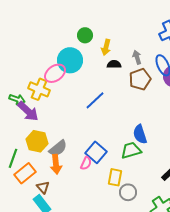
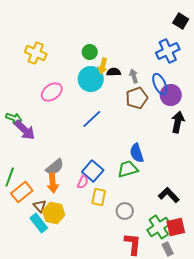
green circle: (85, 35) -> (90, 52), moved
cyan circle: (70, 60) -> (91, 79), moved
black semicircle: (114, 64) -> (114, 72), moved
yellow cross: (39, 89) -> (36, 53), moved
yellow hexagon: (37, 141) -> (54, 213), moved
yellow rectangle: (115, 177) -> (99, 197), moved

